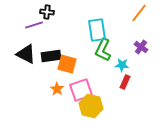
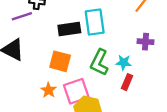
purple cross: (141, 47) -> (145, 42), turned -32
green L-shape: (103, 50) -> (99, 62), moved
black rectangle: (51, 56) -> (69, 29), moved

